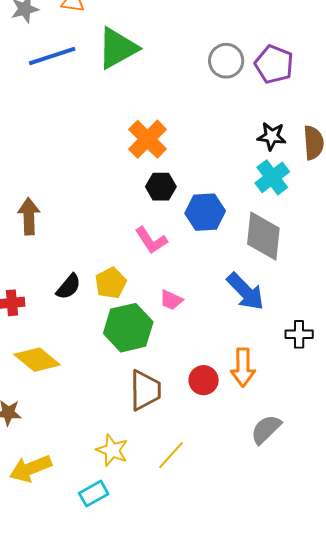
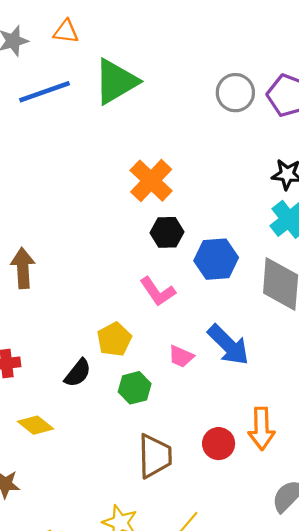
black semicircle: (69, 287) -> (78, 373), moved
blue arrow: (245, 292) -> (228, 345), moved
green hexagon: (128, 328) -> (135, 388), size x0.6
yellow diamond: (37, 360) -> (36, 425), size x0.7

